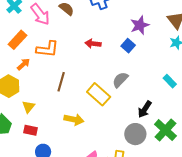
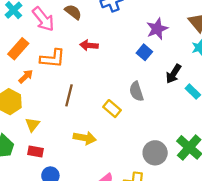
red arrow: (93, 44) -> (89, 45), moved
gray semicircle: (120, 80) -> (136, 91), turned -60
yellow rectangle: (99, 94) -> (112, 109), size x0.7
black arrow: (145, 109) -> (173, 74), moved

